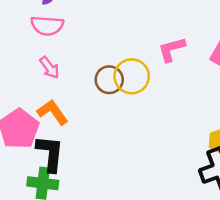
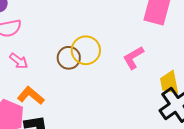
pink L-shape: (172, 49) -> (133, 58), moved

